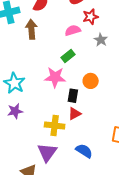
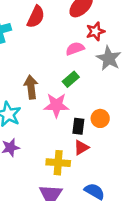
brown arrow: (31, 29) -> (31, 87), moved
gray star: (101, 40) -> (109, 58), size x1.5
orange circle: (91, 81) -> (100, 118), moved

